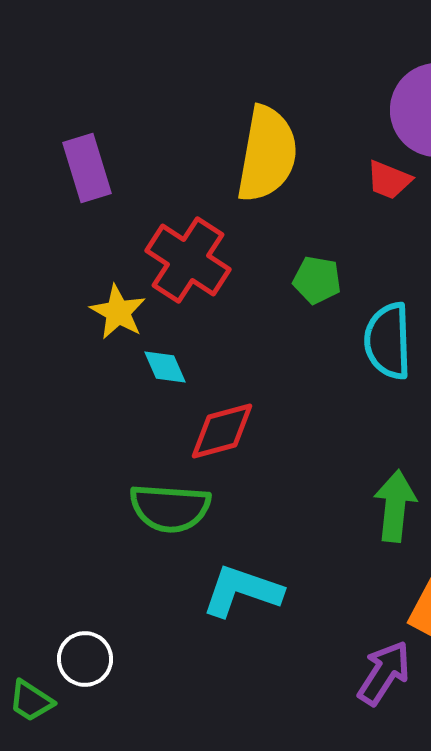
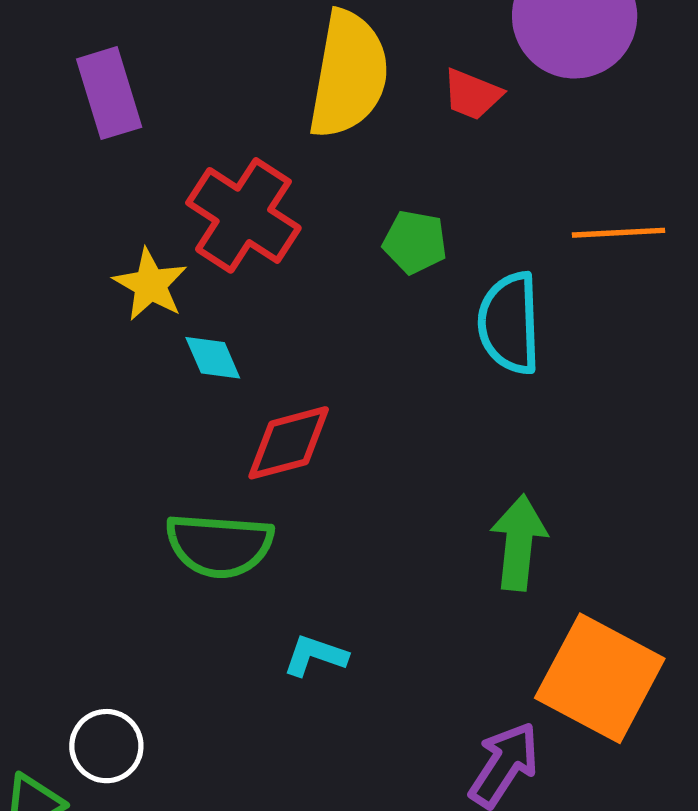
red trapezoid: (389, 180) -> (472, 94), moved
cyan L-shape: (242, 591) -> (315, 656), size x0.6

